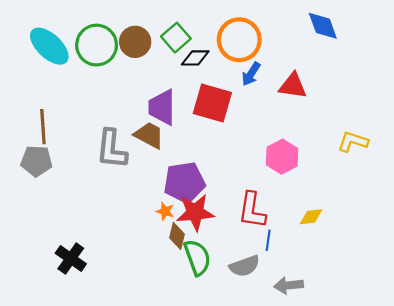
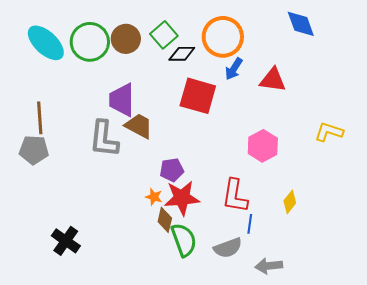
purple trapezoid: (162, 107) -> (122, 100), moved
purple pentagon: (184, 182) -> (172, 170), size x0.6
yellow diamond: (311, 217) -> (290, 202), turned -45

